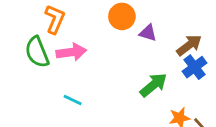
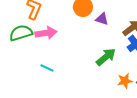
green semicircle: (37, 52) -> (21, 33), turned 95

